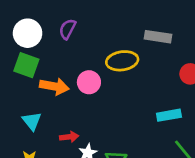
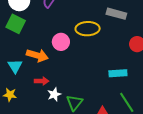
orange arrow: (54, 86) -> (37, 55), moved

